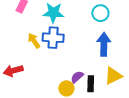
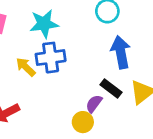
black rectangle: (91, 84) -> (111, 88), moved, turned -42

